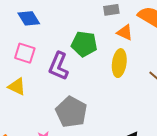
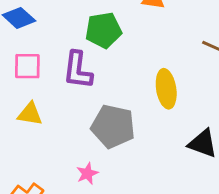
yellow ellipse: (119, 63) -> (166, 89), moved

